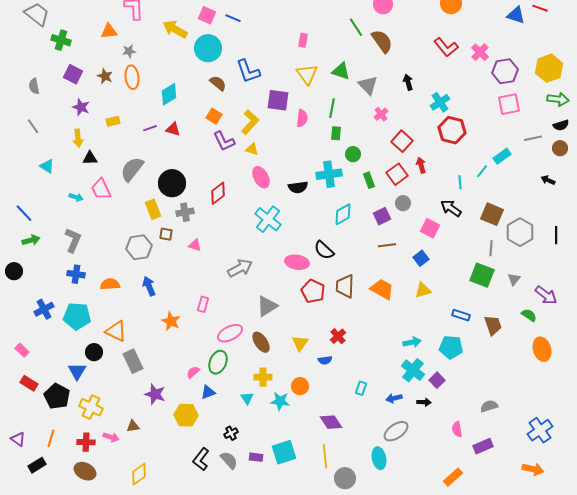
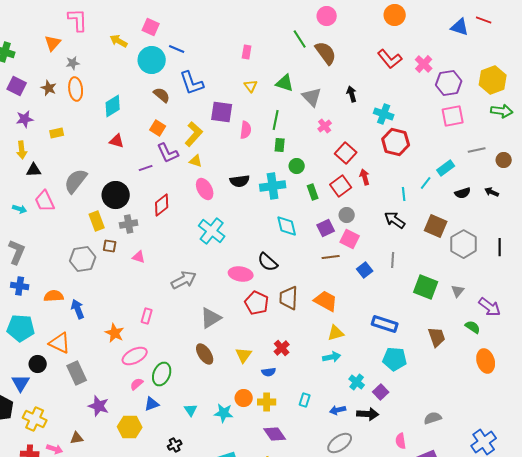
blue line: (233, 18) -> (177, 49), moved
yellow arrow: (175, 29) -> (119, 41), size x0.7
orange triangle: (109, 31) -> (53, 43), turned -42
yellow triangle: (307, 74) -> (251, 86), size x0.6
cyan cross: (440, 102) -> (384, 114), turned -36
purple star: (81, 107) -> (25, 119), turned -30
black semicircle: (561, 125) -> (463, 193), moved
purple line: (150, 128) -> (146, 168), moved
black semicircle: (298, 187) -> (240, 181), moved
cyan diamond: (343, 214) -> (287, 226), turned -75
pink square: (430, 228) -> (350, 239), moved
gray line: (491, 248) -> (393, 260), moved
blue arrow: (149, 286) -> (78, 309), moved
yellow triangle: (423, 290) -> (336, 333), moved
blue rectangle: (461, 315) -> (385, 324), moved, size x1.4
pink ellipse: (230, 333) -> (135, 356), moved
cyan arrow: (412, 342) -> (332, 357), moved
cyan cross: (413, 370) -> (357, 382), size x0.7
yellow cross: (263, 377) -> (267, 402), moved
black arrow: (424, 402) -> (368, 414), size x1.5

